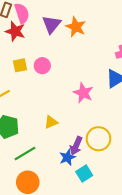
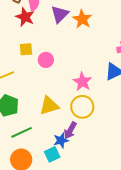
pink circle: (42, 66) -> (46, 60), moved
yellow triangle: (51, 122) -> (49, 106), size x1.5
yellow circle: (98, 139) -> (82, 107), moved
cyan square: (84, 174) -> (52, 154), moved

